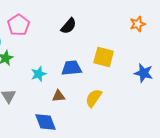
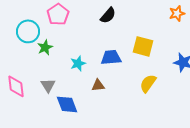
yellow semicircle: (94, 98) -> (148, 83), moved
blue diamond: (46, 122) -> (67, 104), moved

